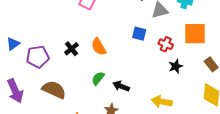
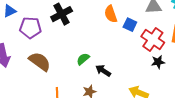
red cross: (166, 44) -> (153, 39), size x1.6
orange semicircle: (99, 47) -> (111, 14), moved
black cross: (71, 49) -> (62, 14), moved, size x1.5

